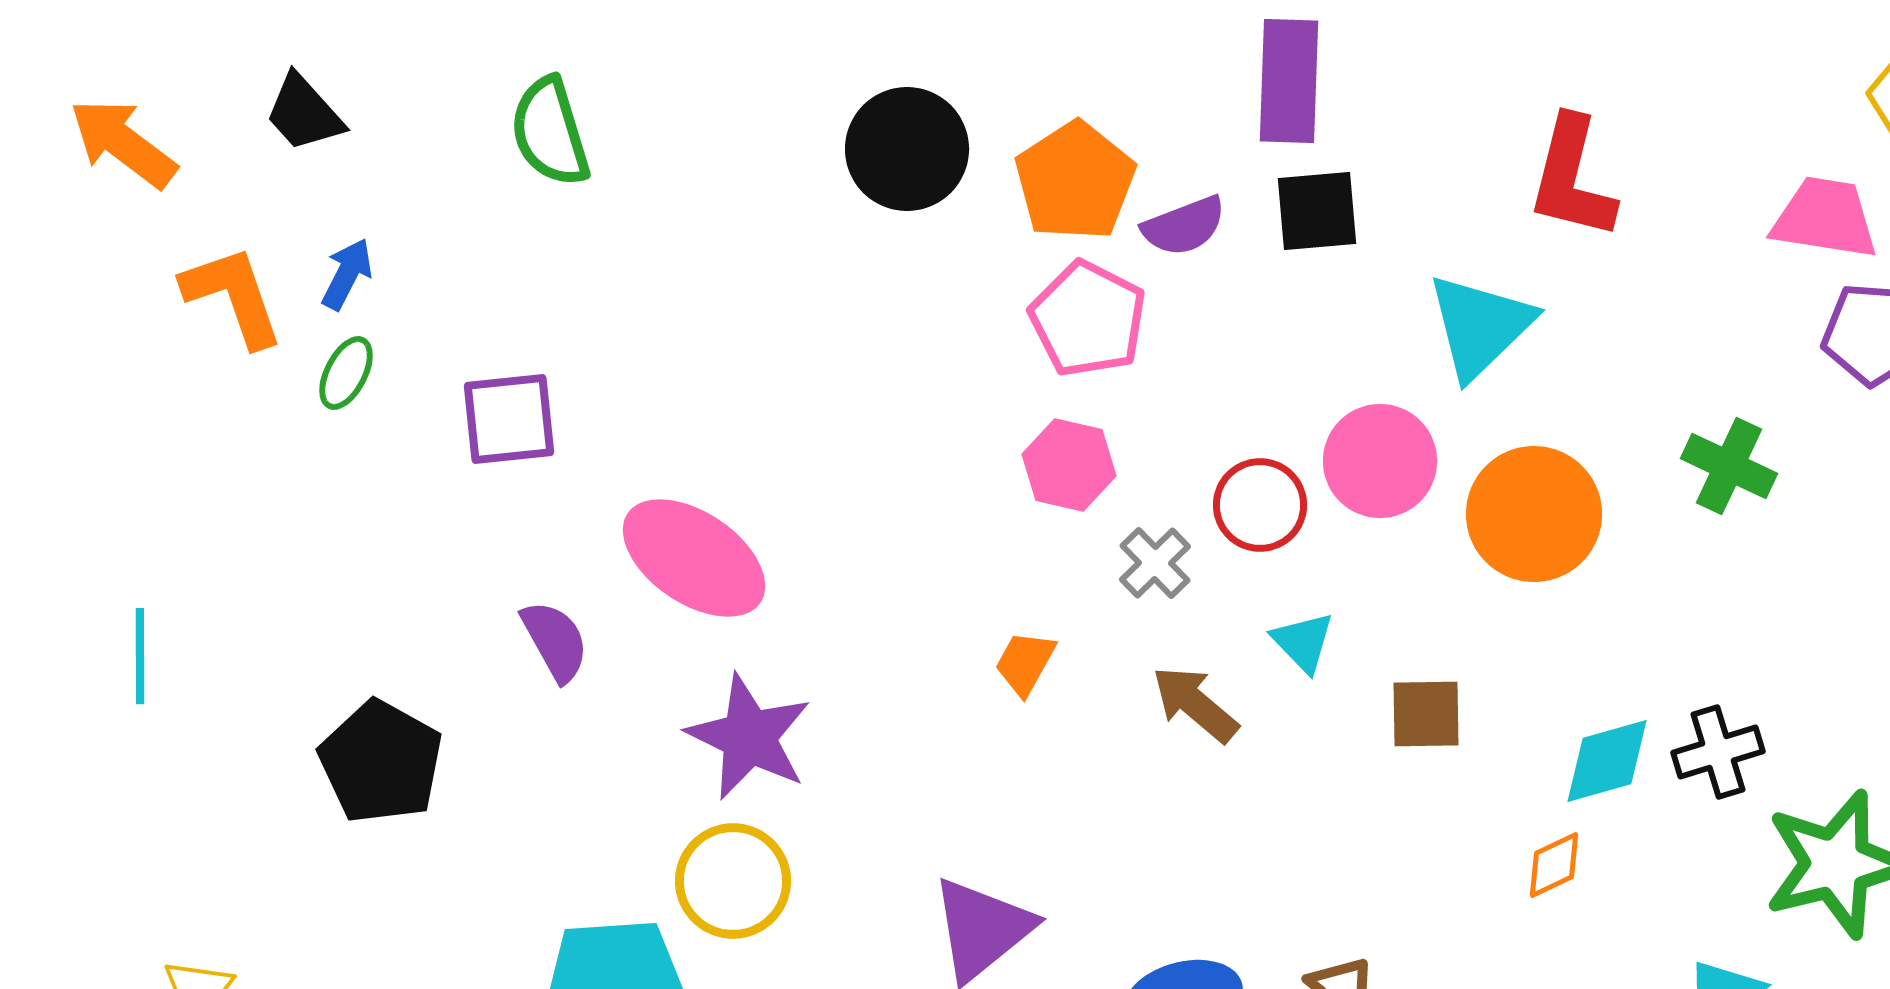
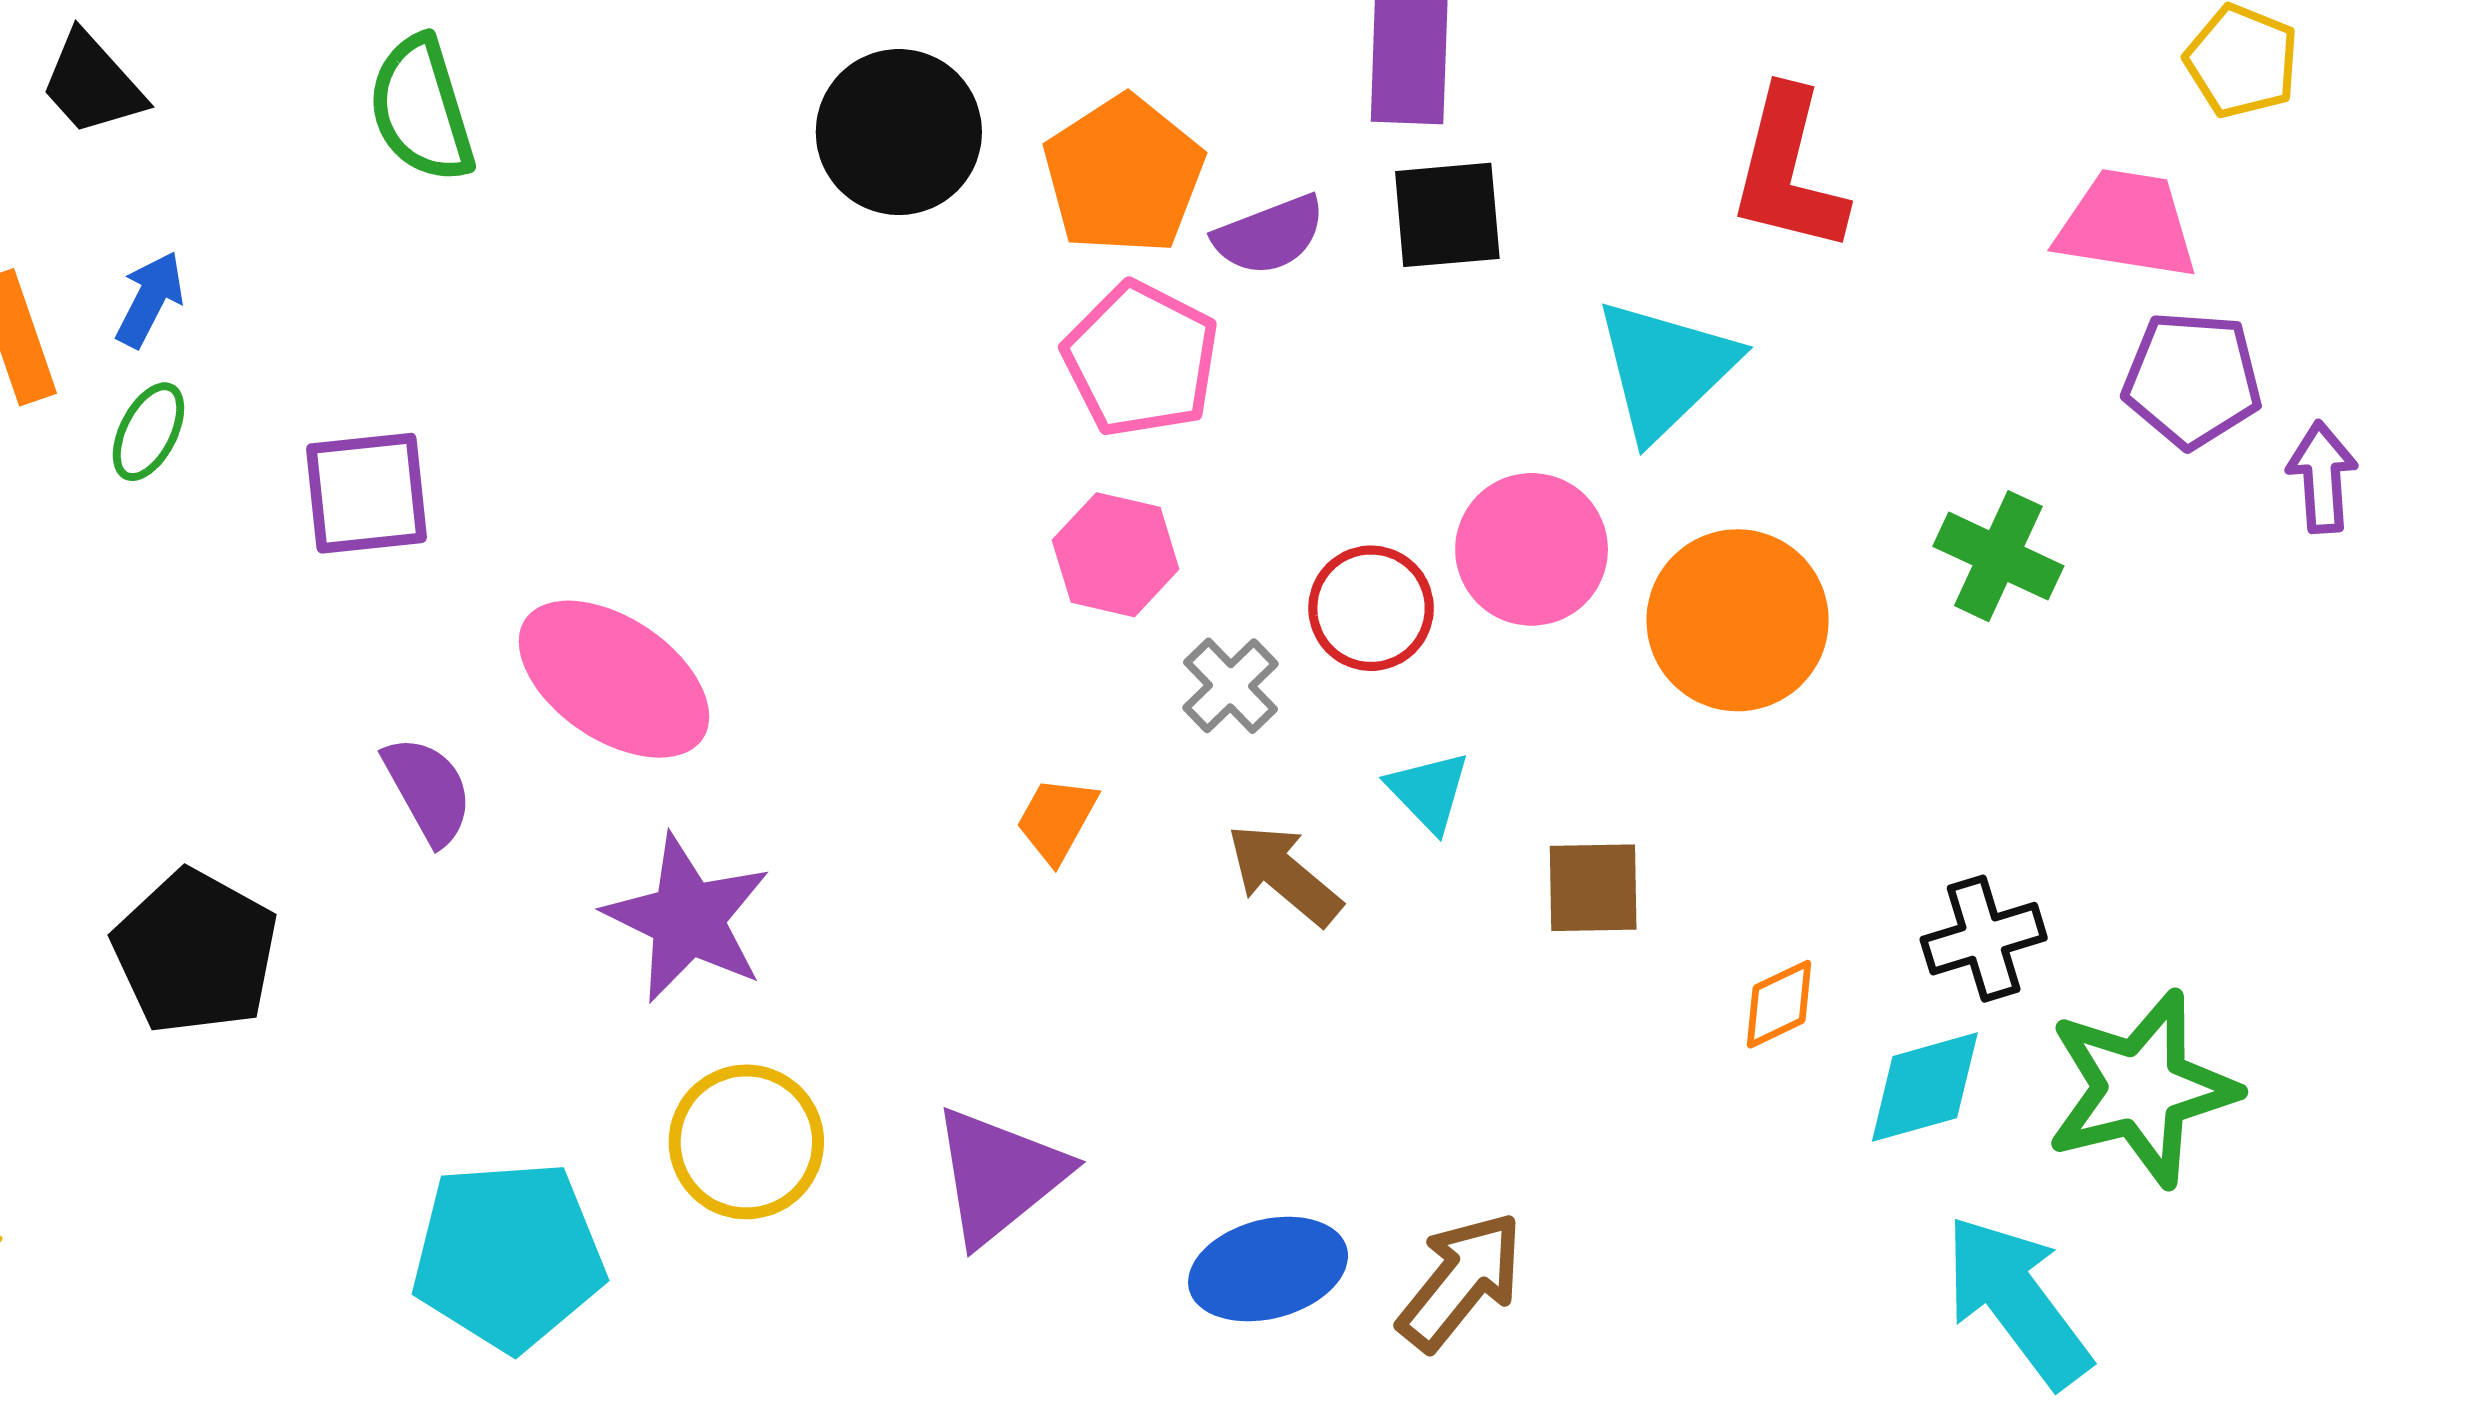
cyan diamond: (1607, 761) -> (1925, 1087), moved
orange diamond: (1554, 865) -> (1779, 1004), moved
yellow circle: (733, 881) -> (746, 1142), moved

